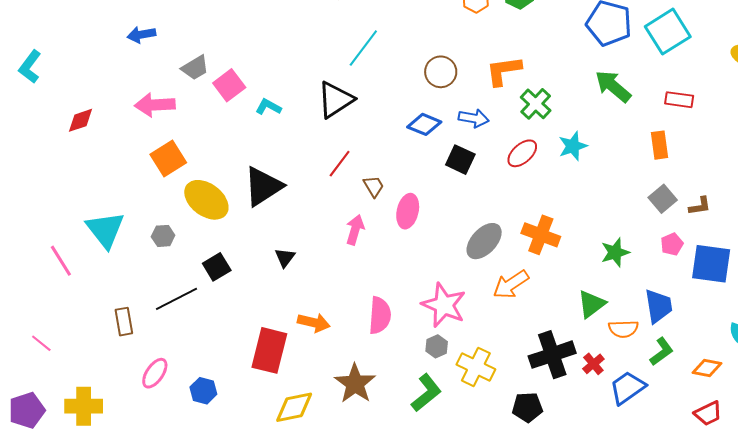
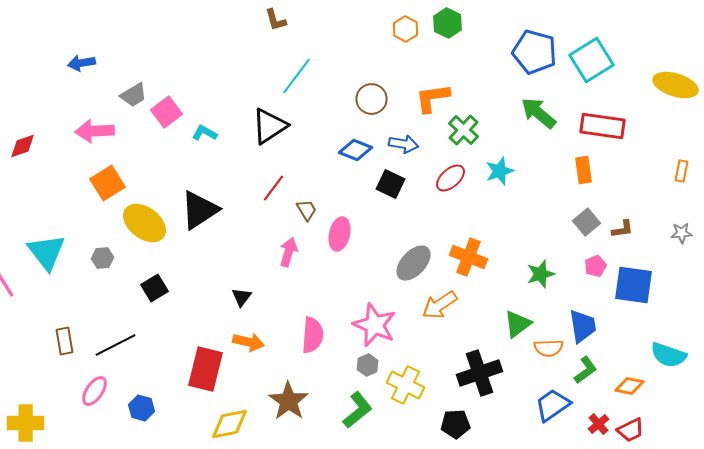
red rectangle: (679, 100) -> (603, 126), size x1.6
black triangle: (285, 258) -> (242, 297), moved
black line: (176, 299) -> (116, 345), moved
red cross: (593, 364) -> (599, 424), moved

